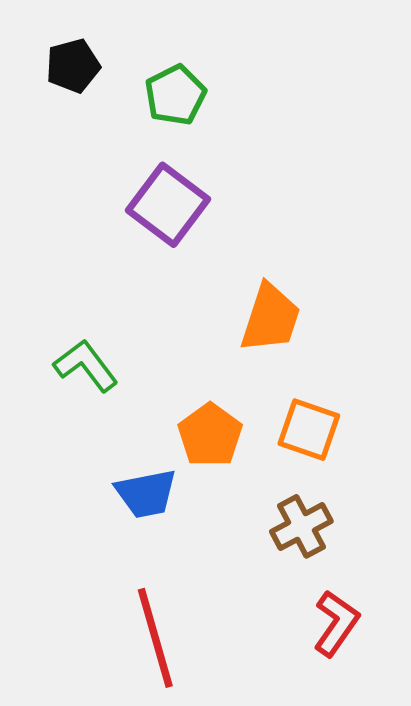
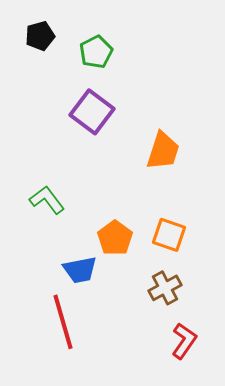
orange trapezoid: (270, 318) -> (163, 151), moved
red line: (155, 638) -> (63, 322), moved

